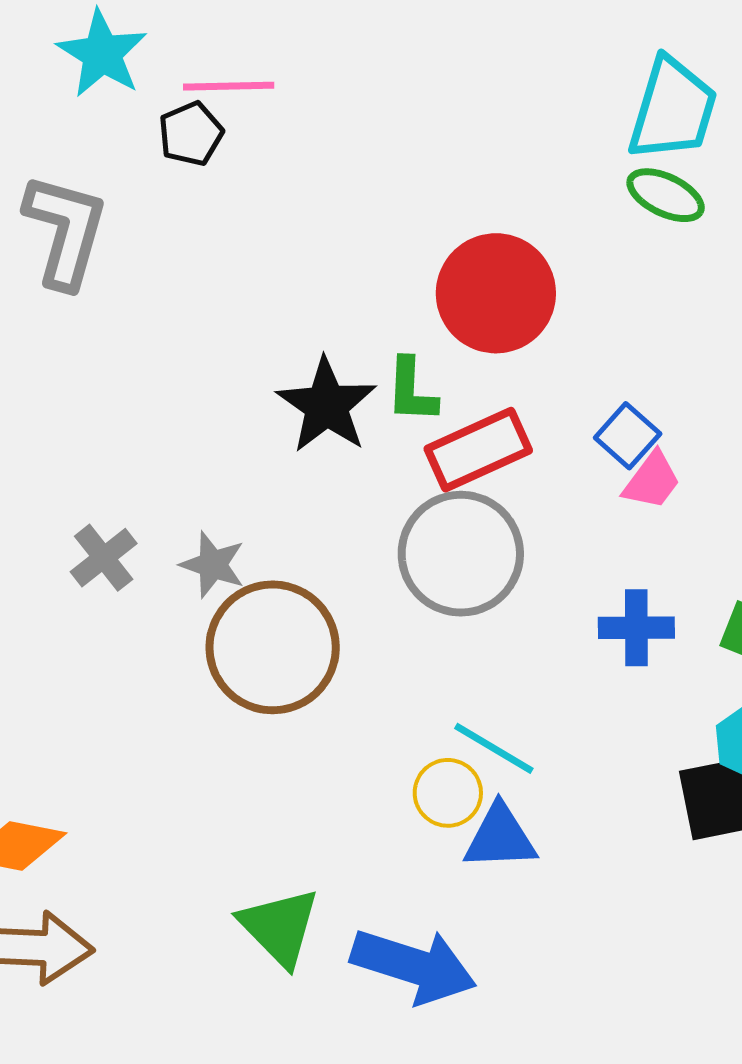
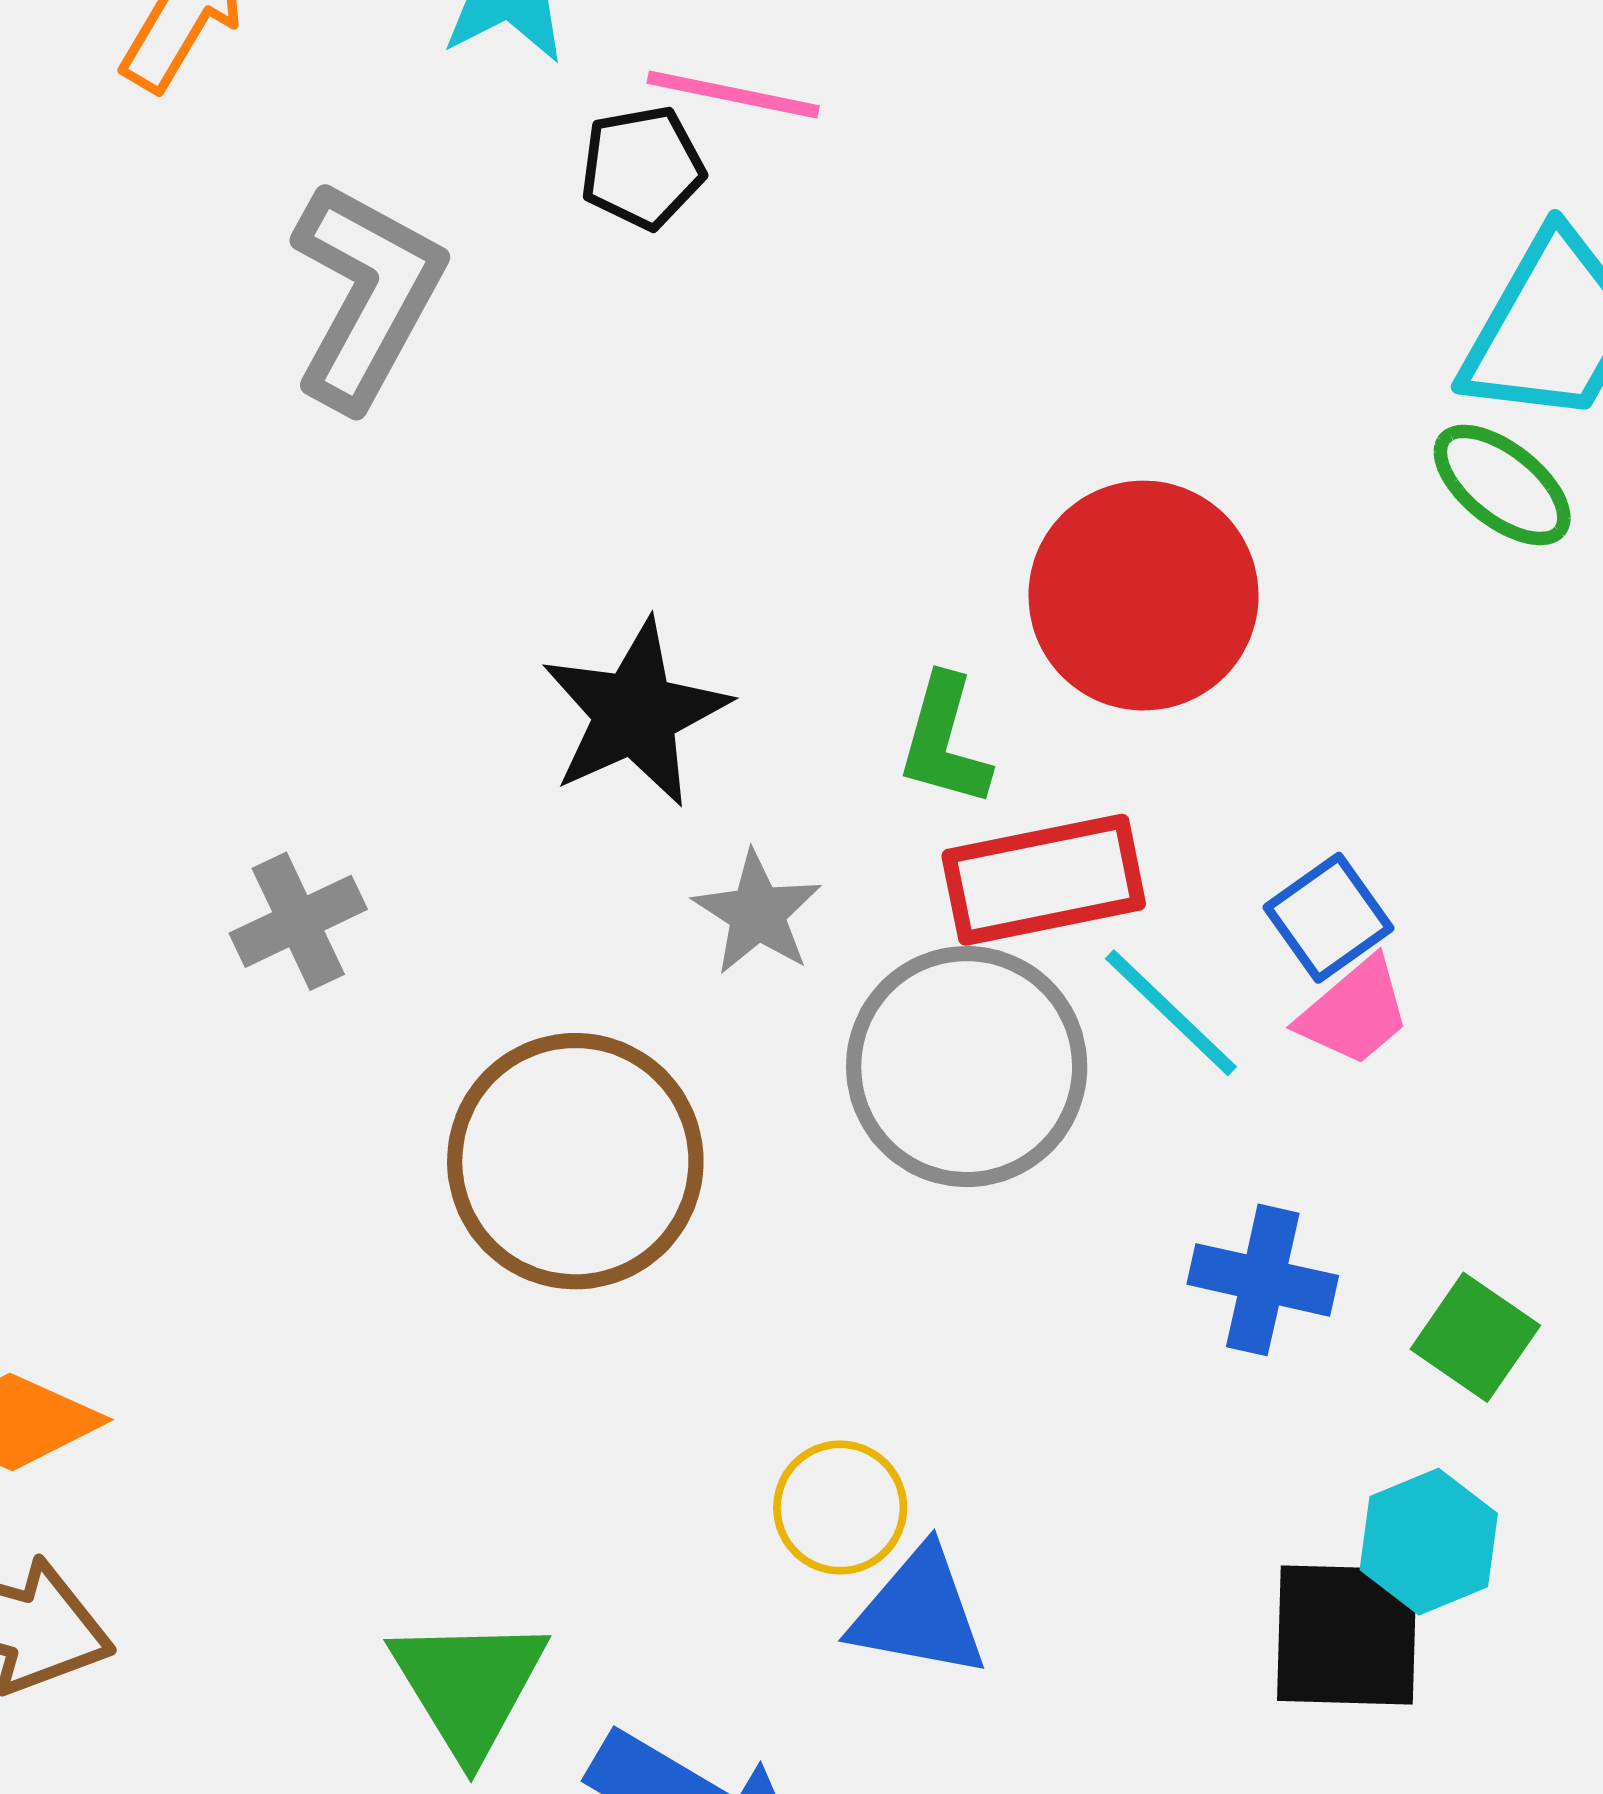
black star: (327, 405) -> (635, 713), moved
gray star: (213, 565) -> (757, 913), moved
cyan line: (494, 748) -> (1171, 1013), moved

